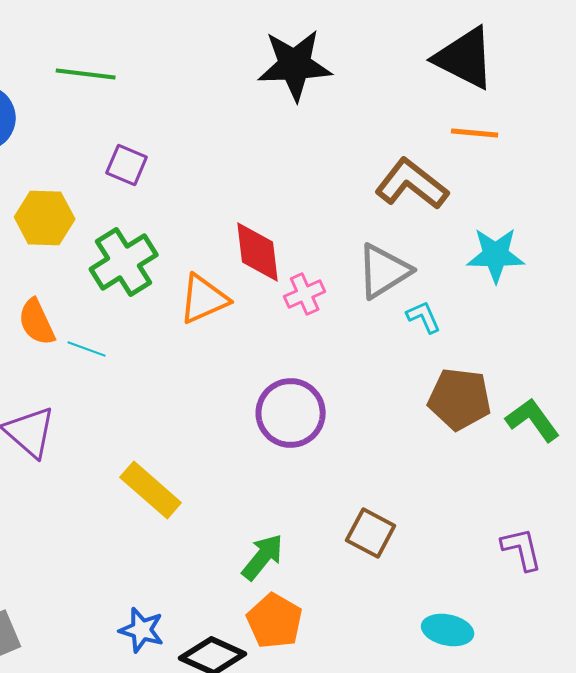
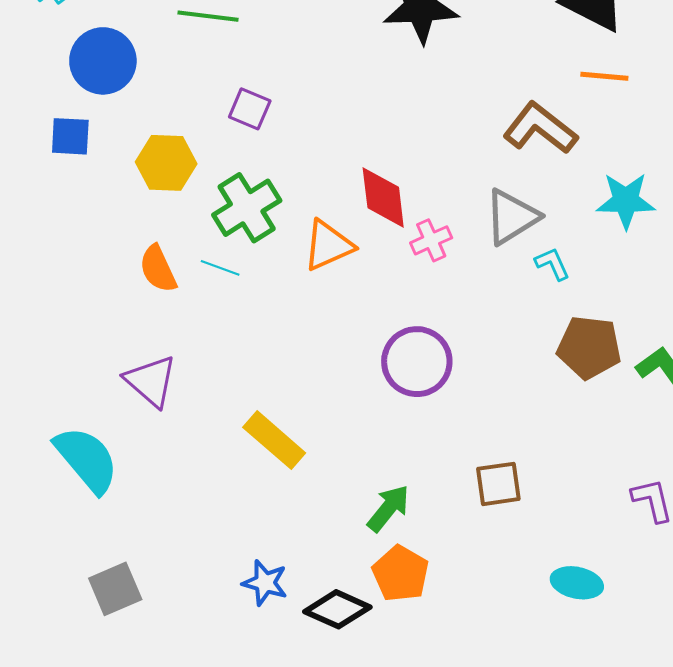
cyan line: (87, 349) -> (220, 268), moved
brown square: (371, 533) -> (498, 484), turned -36

